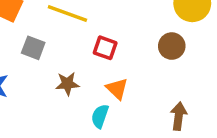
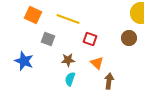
cyan semicircle: (100, 116) -> (70, 79), moved
brown arrow: (179, 116) -> (109, 81), moved

